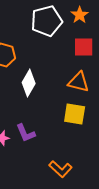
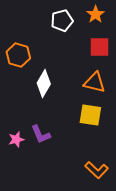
white pentagon: (47, 21) -> (62, 21), size x0.7
orange L-shape: (61, 169) -> (97, 170), moved

